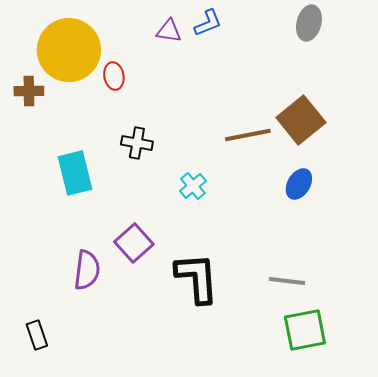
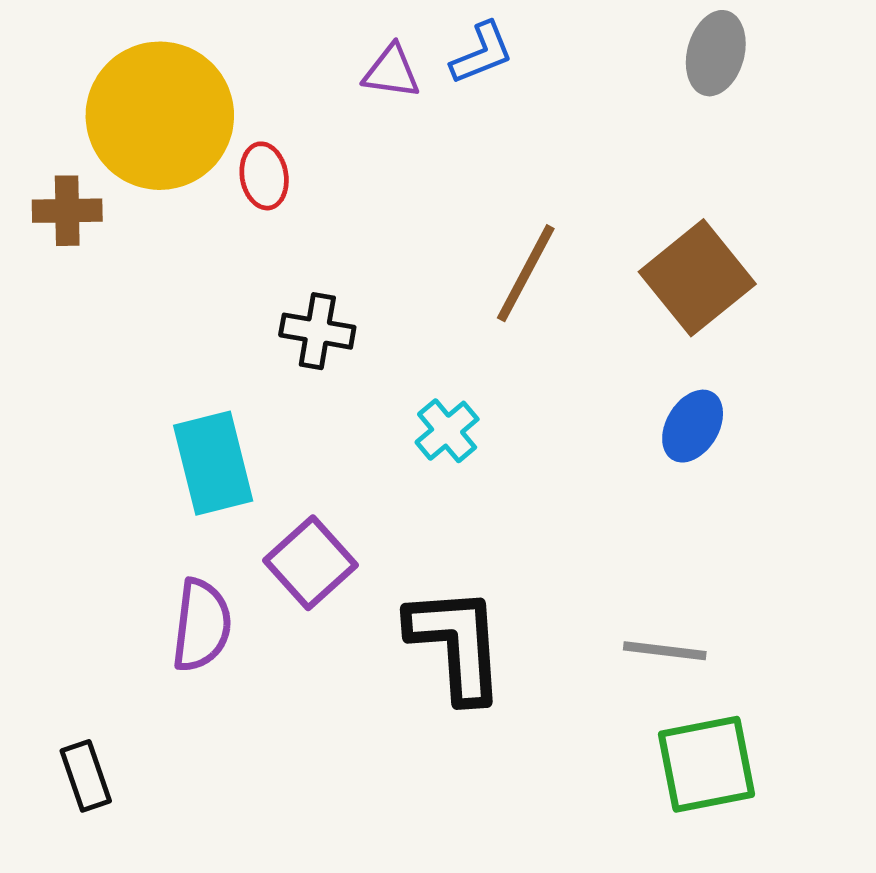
brown line: (248, 135) -> (526, 273), moved, turned -51
cyan rectangle: (75, 173) -> (213, 463), moved

